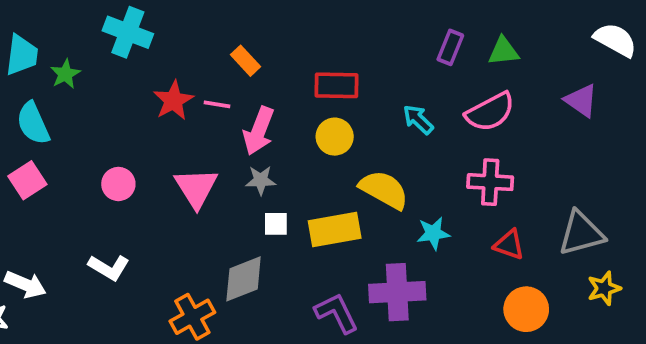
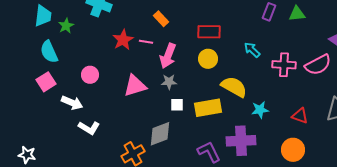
pink semicircle: (490, 112) -> (318, 65), moved
pink cross: (490, 182) -> (284, 65), moved
pink circle: (118, 184) -> (90, 75), moved
pink triangle: (196, 188) -> (135, 86), turned 45
white arrow: (25, 285) -> (72, 103), moved
orange circle: (526, 309) -> (293, 150), moved

